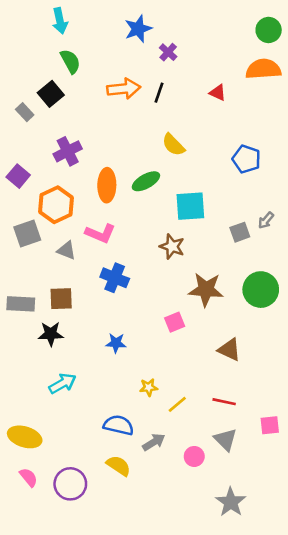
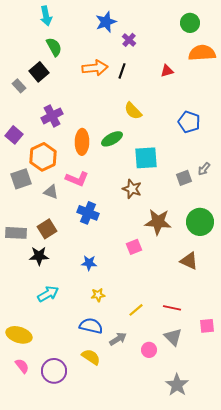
green circle: (269, 30) -> (190, 23), moved
red triangle: (218, 93) -> (167, 71), turned -40
brown square: (61, 299) -> (47, 229), turned -30
brown triangle: (229, 350) -> (189, 261), moved
yellow star: (149, 387) -> (98, 295), moved

